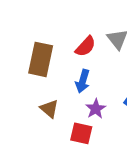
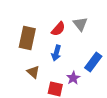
purple star: (96, 109) -> (73, 78), moved

